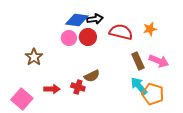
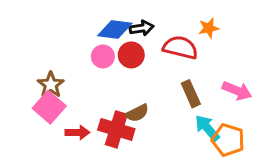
orange star: (150, 29) -> (209, 28), moved
brown rectangle: (138, 61) -> (191, 94), moved
red cross: (78, 87) -> (116, 129), size x1.6
pink square: (22, 99) -> (49, 107), moved

